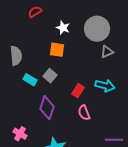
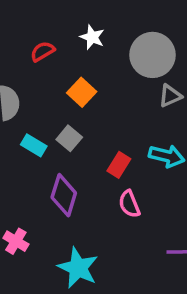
red semicircle: (35, 12) -> (43, 51), moved
white star: (63, 28) -> (92, 37), moved
orange square: (57, 50) -> (82, 92), turned 35

